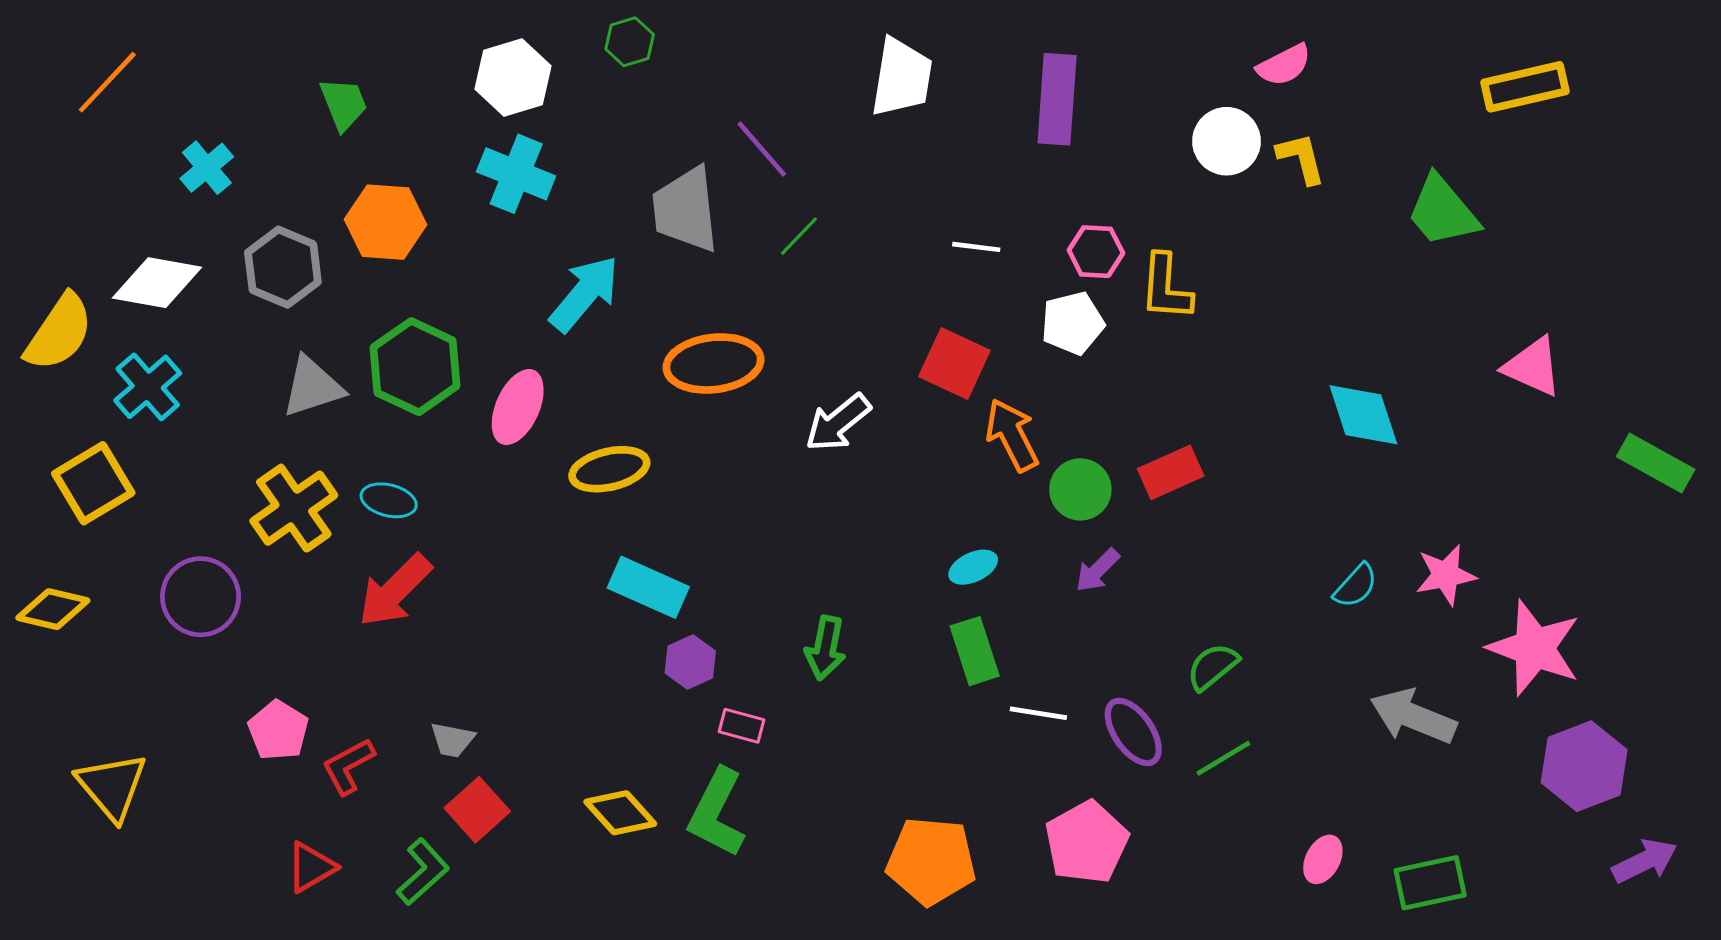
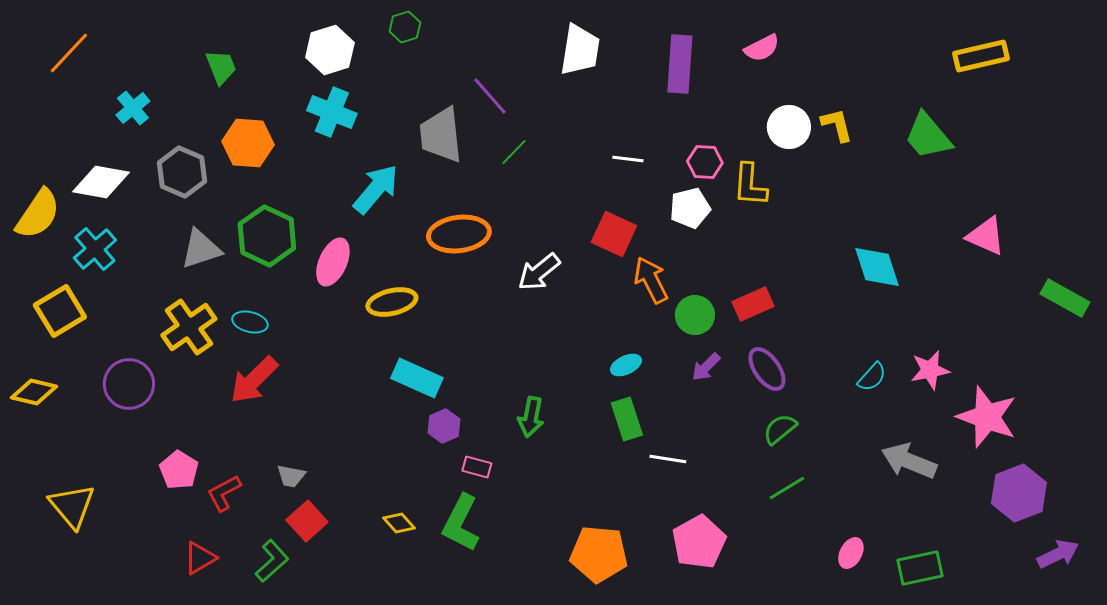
pink semicircle: (1284, 65) -> (762, 48), moved
white circle: (1227, 141) -> (789, 127), moved
yellow L-shape: (1301, 158) -> (837, 125), moved
purple ellipse: (1133, 732) -> (767, 369), moved
yellow diamond: (620, 813) -> (399, 523), size x0.7

